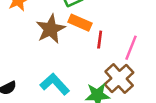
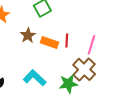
orange rectangle: (80, 23) -> (50, 43), moved
brown star: (51, 29) -> (28, 35), size x0.7

